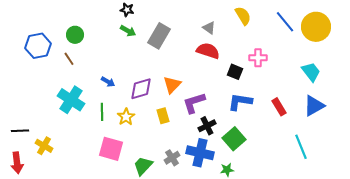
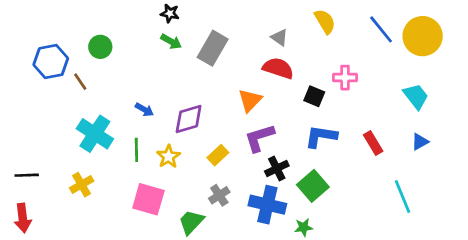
brown line: (69, 59) -> (80, 82), moved
orange triangle: (172, 85) -> (250, 100), moved
blue triangle: (314, 106) -> (420, 142), size x0.6
yellow rectangle: (163, 116) -> (218, 155), turned 63
yellow cross: (44, 146) -> (82, 185), moved, turned 30
gray cross: (172, 158) -> (219, 195), moved

